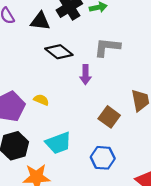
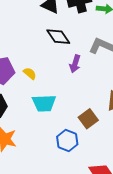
brown square: (109, 117) -> (88, 119), moved
cyan trapezoid: (58, 143) -> (44, 103), moved

